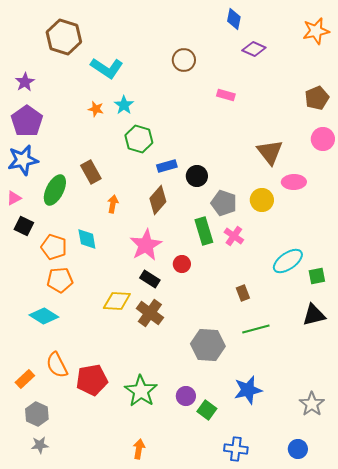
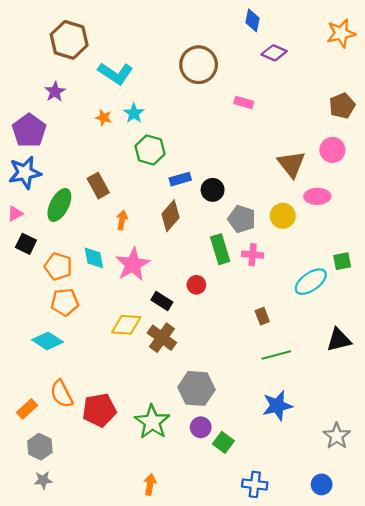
brown circle: (184, 60) -> (199, 65), size x1.5
purple star: (25, 82) -> (55, 92), moved
pink circle: (323, 139) -> (332, 150), moved
pink cross: (234, 236) -> (253, 255), turned -30
pink star: (146, 245) -> (133, 264), moved
green square: (317, 276) -> (342, 261), moved
gray hexagon: (208, 345) -> (196, 388), moved
blue star: (248, 390) -> (277, 406), moved

